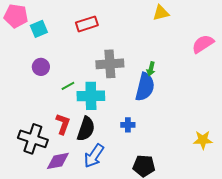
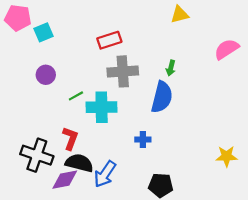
red rectangle: (87, 24) -> (109, 40), moved
green arrow: (151, 69) -> (171, 68), moved
black semicircle: (86, 129) -> (79, 163), moved, turned -95

